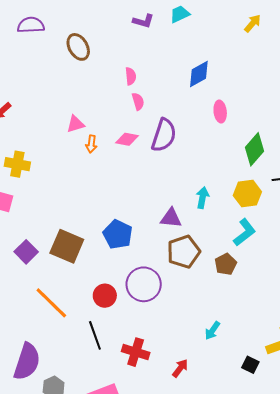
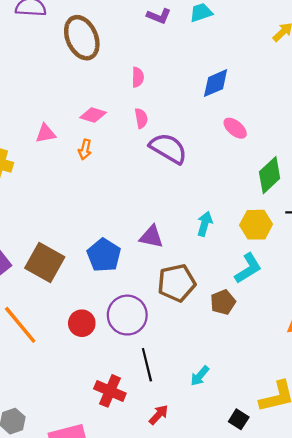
brown ellipse: (78, 47) -> (82, 38), size x1.4
pink semicircle: (138, 101) -> (141, 118), moved
pink ellipse: (220, 112) -> (235, 128), turned -50
pink triangle: (76, 124) -> (46, 133), moved
purple semicircle: (164, 135) -> (168, 148), turned -84
pink diamond: (127, 139) -> (93, 115), moved
purple triangle: (171, 218) -> (151, 237), moved
black line: (95, 335) -> (147, 365), moved

